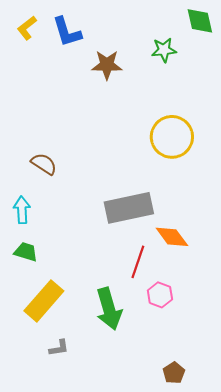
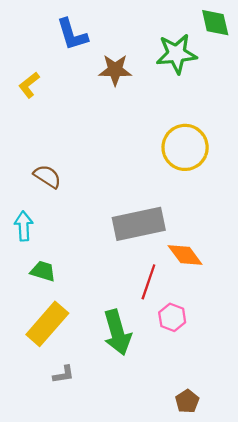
yellow L-shape: (27, 28) -> (29, 85), moved
green star: (164, 50) -> (176, 54), size x1.5
green trapezoid: (26, 252) -> (43, 271), moved

